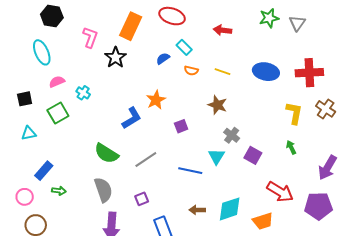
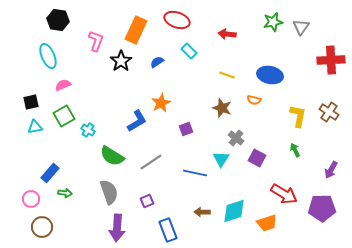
blue semicircle: (163, 58) -> (157, 62), moved
orange semicircle: (191, 71) -> (254, 100), moved
red cross: (309, 73) -> (331, 60), moved
cyan cross: (83, 93) -> (88, 130), moved
cyan triangle: (29, 133) -> (35, 127), moved
purple arrow: (328, 168) -> (331, 170), size x0.7

